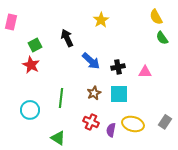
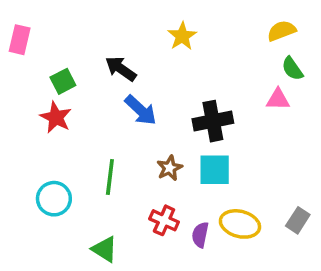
yellow semicircle: (156, 17) -> (282, 31), turned 98
black arrow: (67, 38) -> (121, 69), turned -30
blue arrow: (91, 61) -> (141, 110), moved
black cross: (118, 67) -> (213, 121), size x1.5
pink triangle: (145, 72) -> (278, 99), moved

